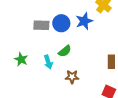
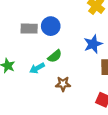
blue star: (84, 21) -> (93, 44), moved
cyan arrow: (48, 62) -> (37, 68), turned 80

